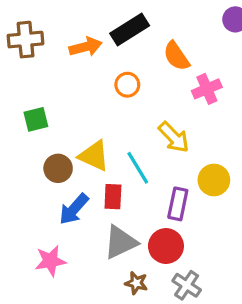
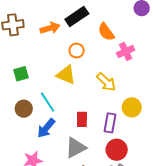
yellow triangle: (94, 156) -> (66, 75), moved
brown circle: (58, 168) -> (24, 109), moved
cyan line: (138, 168) -> (48, 102), moved
red rectangle: (113, 197) -> (82, 119), moved
red circle: (166, 246) -> (117, 150), moved

